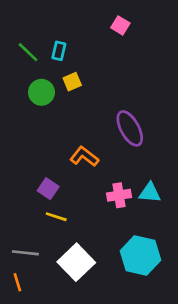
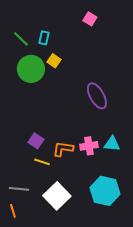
yellow square: (72, 82) -> (54, 61), turned -32
green circle: (41, 92) -> (31, 69), size x1.4
orange L-shape: (84, 156) -> (63, 149), moved, turned -30

